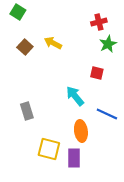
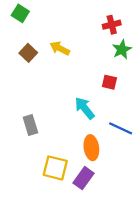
purple rectangle: (74, 158) -> (83, 178), turned 36

